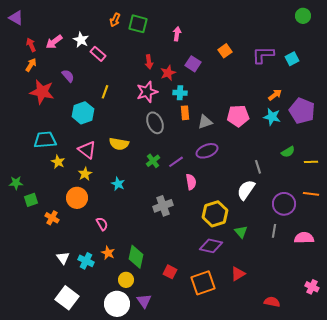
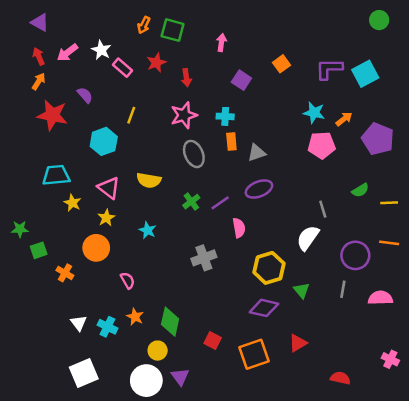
purple triangle: (16, 18) -> (40, 23), moved
cyan square: (292, 59) -> (365, 74), size x1.5
red star: (168, 73) -> (156, 63), moved
pink pentagon: (238, 116) -> (322, 145), moved
cyan star: (272, 117) -> (314, 113), moved
white square: (67, 298) -> (84, 373), turned 30

